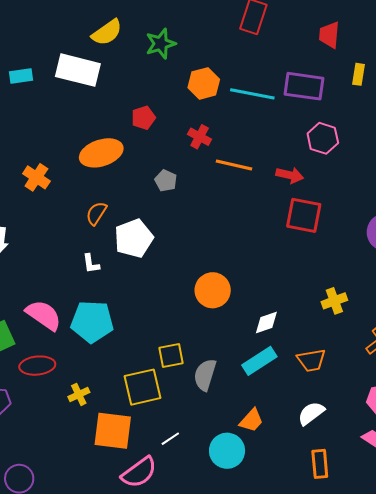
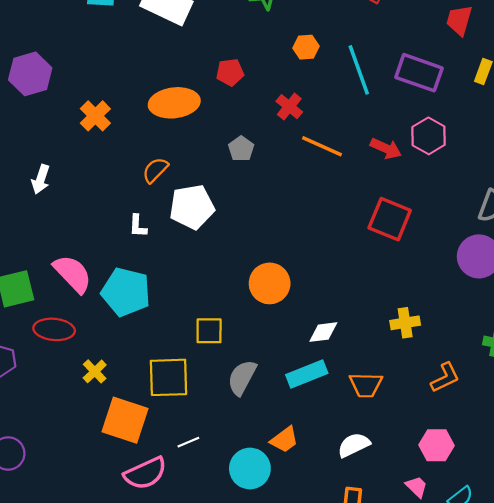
orange hexagon: (204, 83) -> (306, 47), size x0.7
cyan line: (252, 94) -> (359, 70), turned 48
red arrow: (290, 175) -> (386, 148), moved
yellow square: (171, 356) -> (209, 331), moved
yellow cross: (79, 394) -> (95, 371), turned -30

